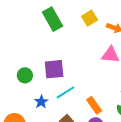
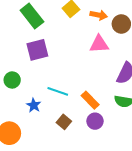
purple square: (54, 69) -> (37, 50), moved
cyan line: (65, 92) -> (58, 91), turned 60

